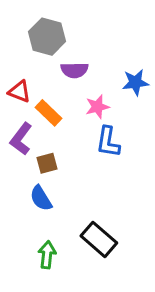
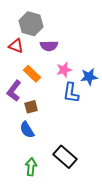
blue star: (135, 82) -> (89, 77), moved
red triangle: (20, 92) -> (16, 46), moved

